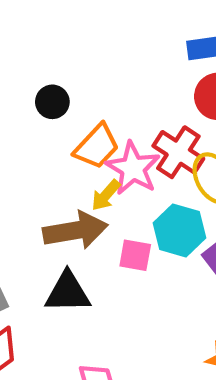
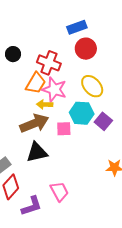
black circle: (52, 102) -> (13, 54), moved
red cross: (178, 152) -> (49, 63), moved
yellow arrow: (106, 195) -> (45, 104), turned 63

